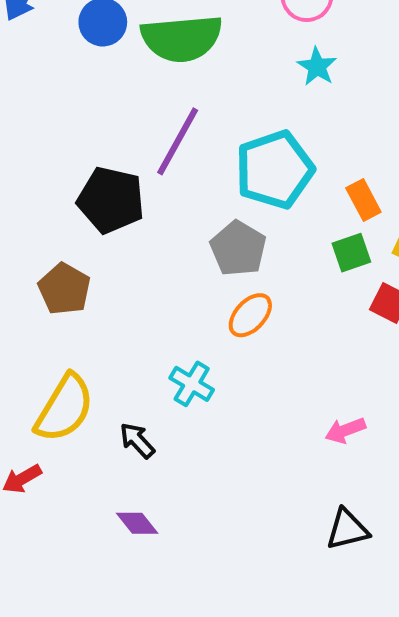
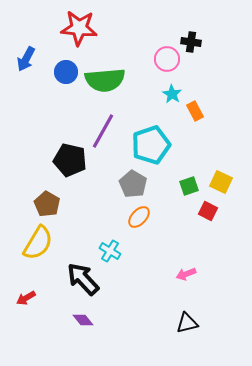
orange rectangle: (363, 200) -> (195, 111), moved
yellow semicircle: (64, 408) -> (38, 243), moved
black arrow: (137, 440) -> (83, 279), size x1.8

